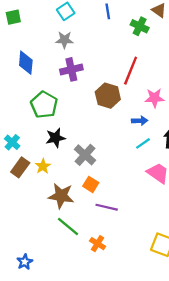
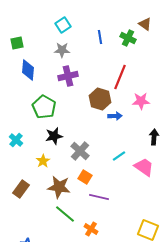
blue line: (108, 11) -> (100, 37), moved
green square: (13, 17) -> (17, 43), moved
blue arrow: (140, 121) -> (115, 116), moved
cyan line: (143, 143) -> (119, 156), moved
brown rectangle: (20, 167) -> (21, 189), moved

